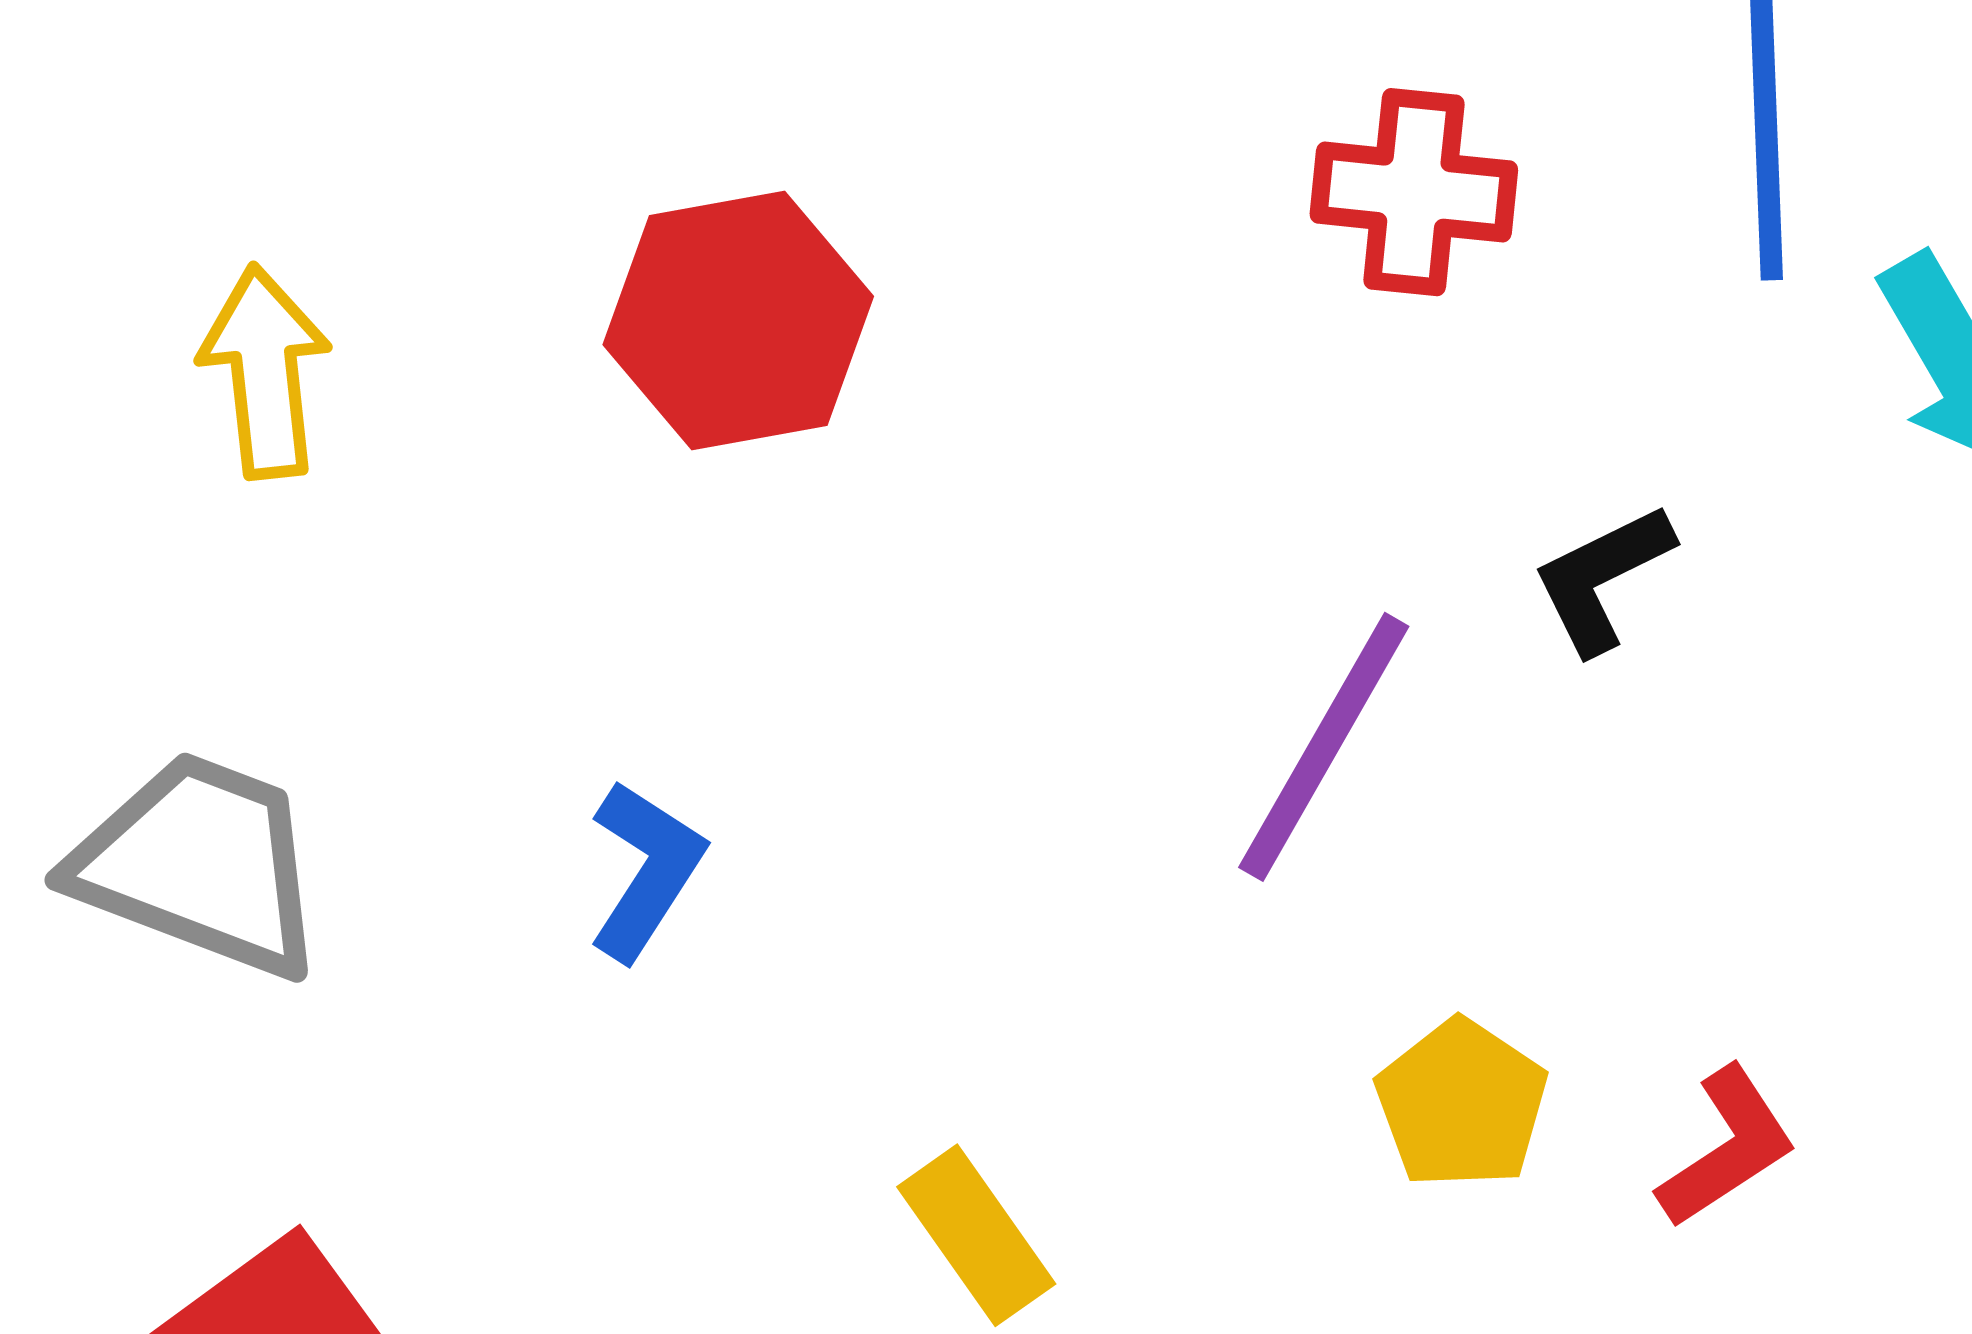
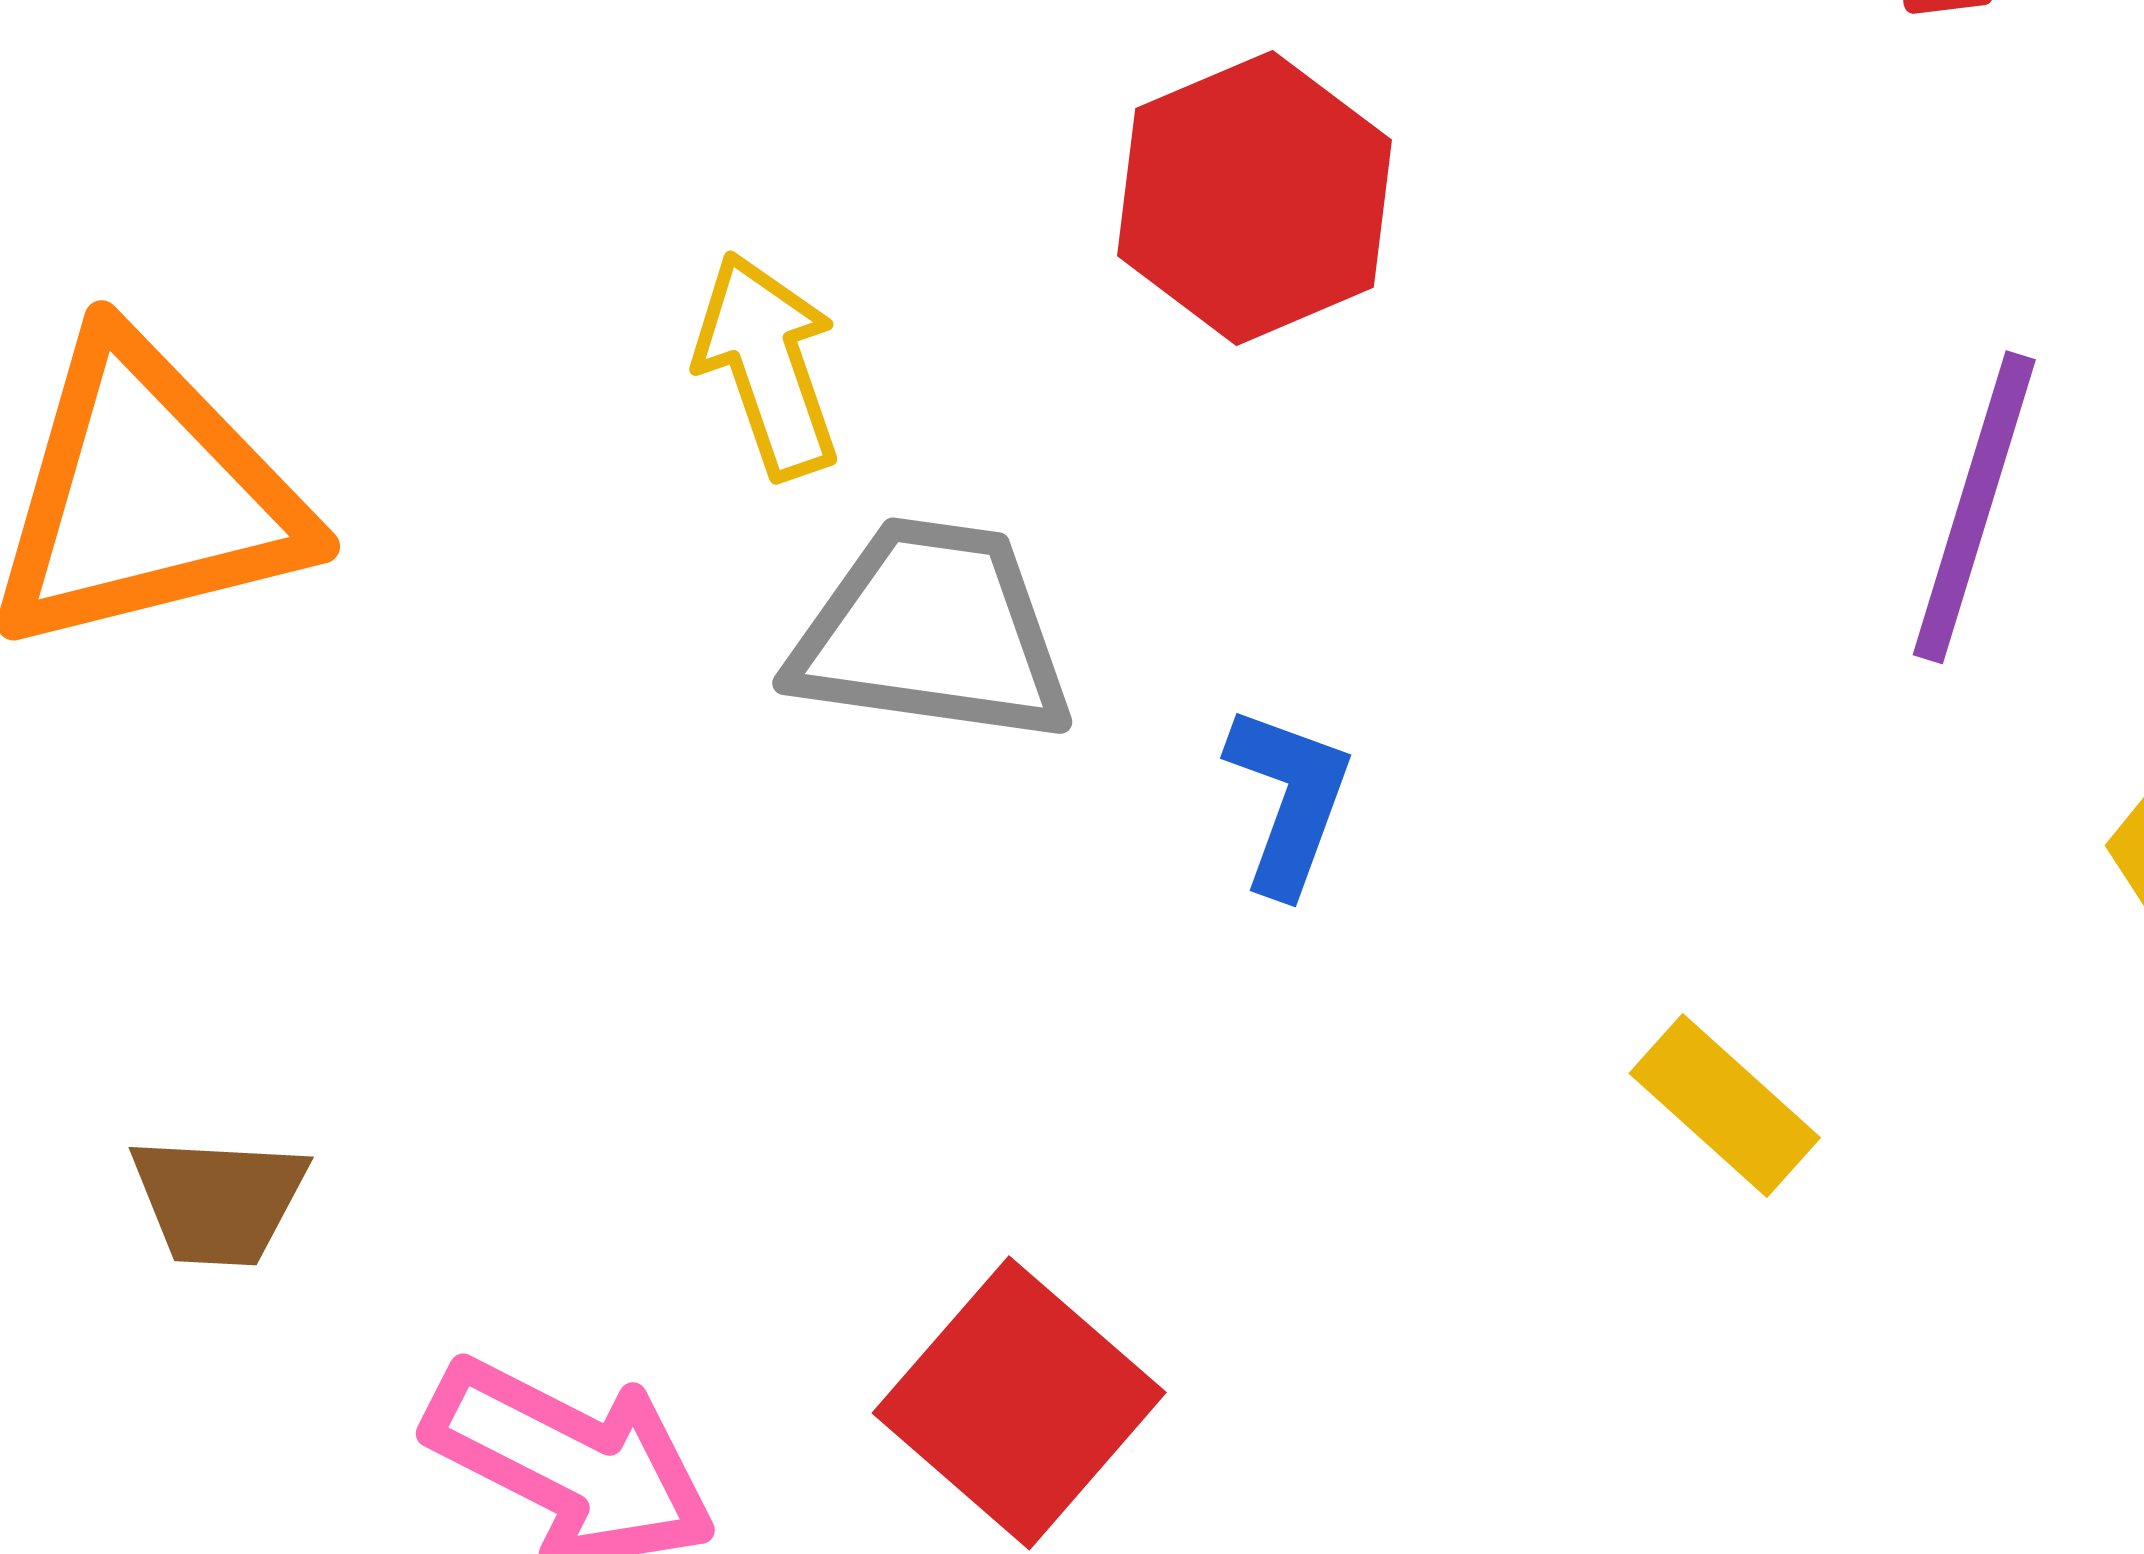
gray trapezoid: (199, 864) -> (932, 632), moved

